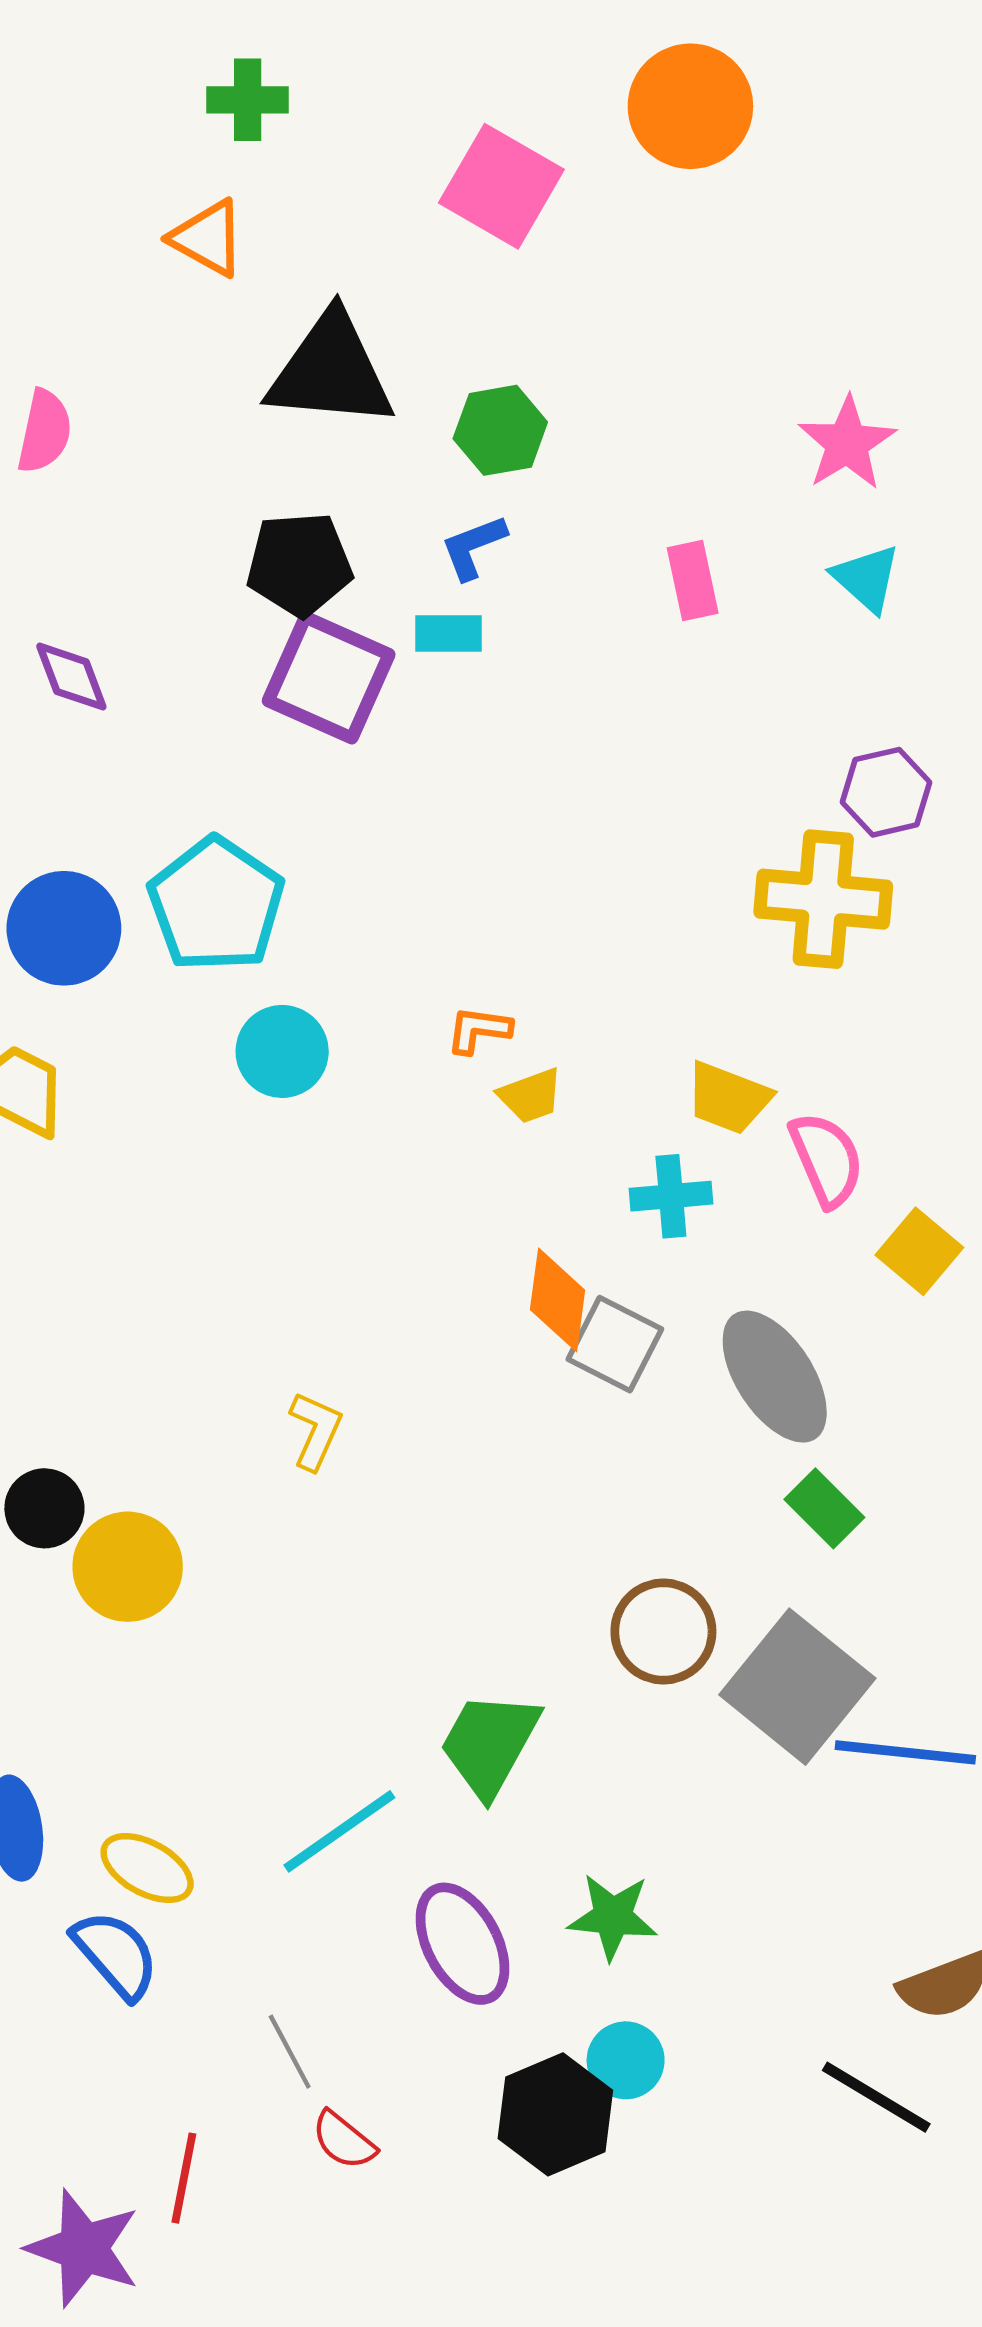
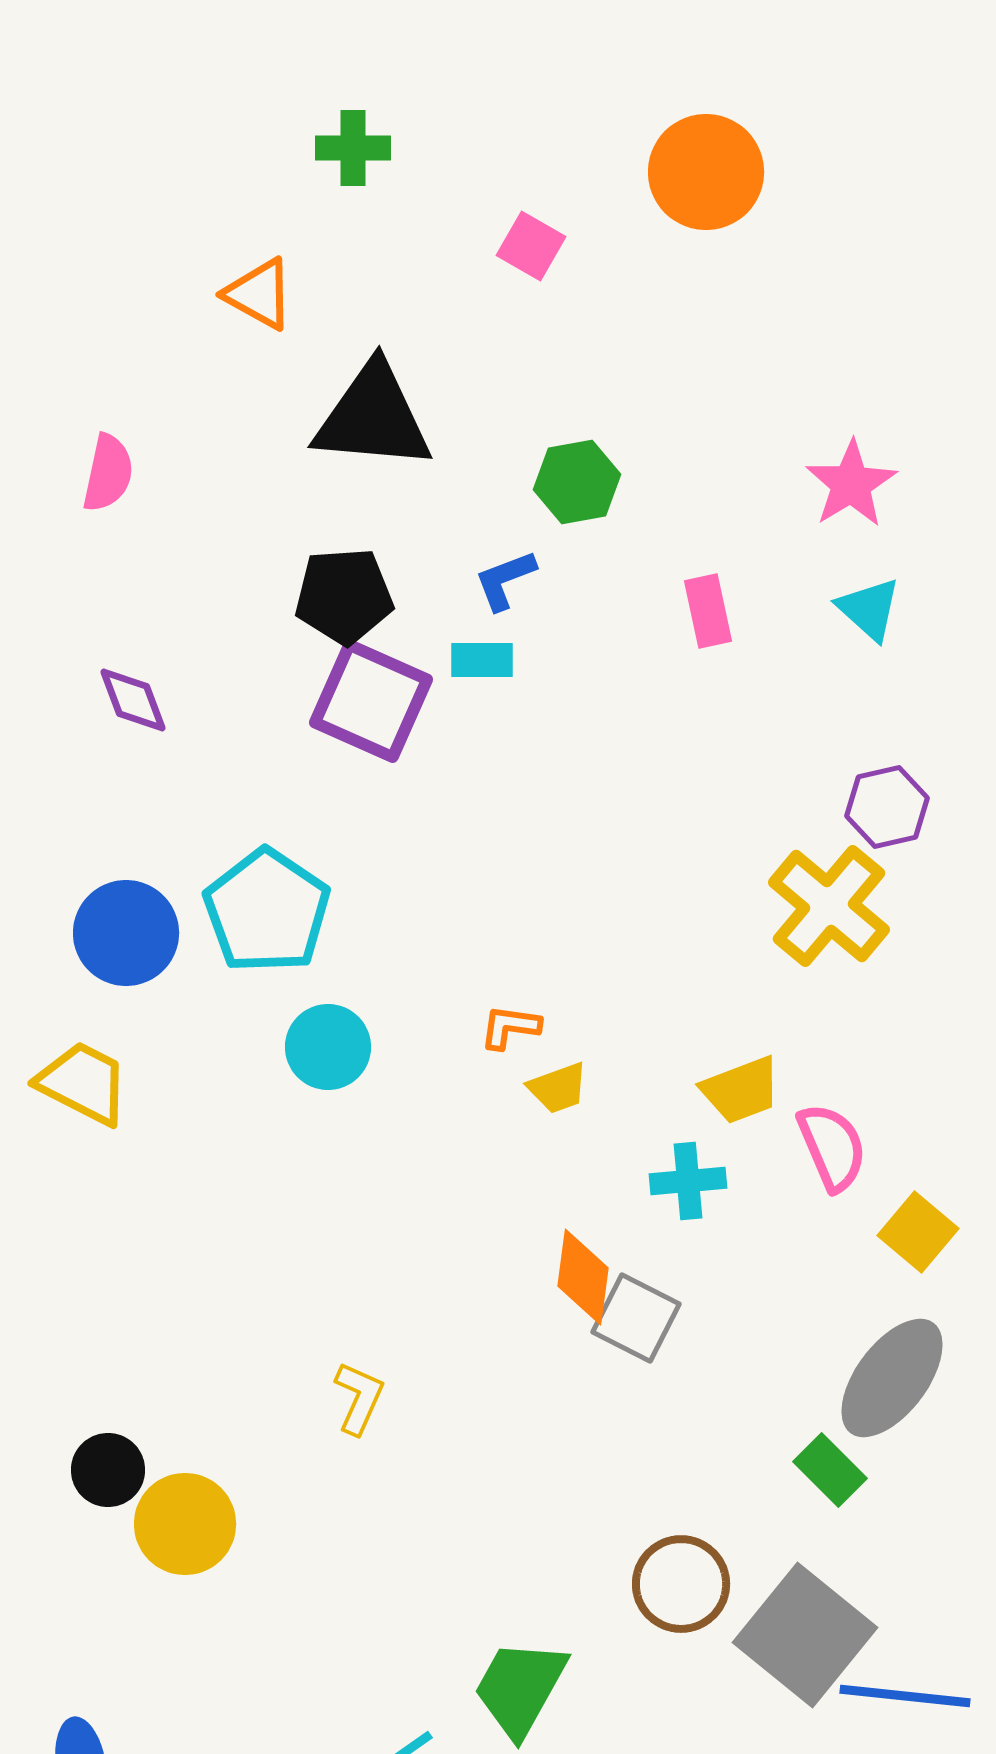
green cross: (248, 100) -> (353, 148), moved
pink square: (501, 186) -> (531, 246), size x0.6
green hexagon: (500, 430) -> (577, 482), moved
yellow cross: (823, 899) -> (829, 906), turned 35
yellow trapezoid: (728, 1098) -> (741, 1090), turned -42
gray ellipse: (775, 1377) -> (892, 1378), moved, turned 70

